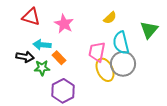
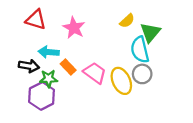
green triangle: (149, 30) -> (150, 32), moved
pink trapezoid: (97, 52) -> (95, 73), moved, turned 115
gray circle: (123, 64) -> (142, 74), size x0.7
purple hexagon: (63, 91) -> (42, 96), moved

